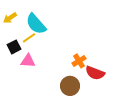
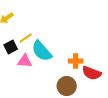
cyan semicircle: (36, 24) -> (42, 51), moved
orange cross: (79, 61) -> (76, 61), turned 32

